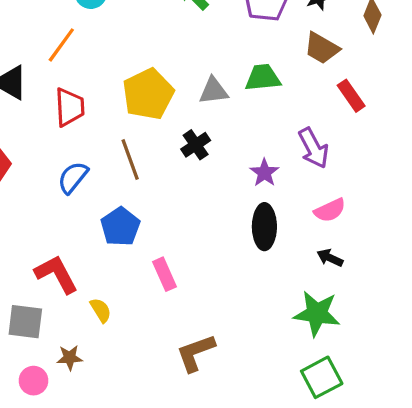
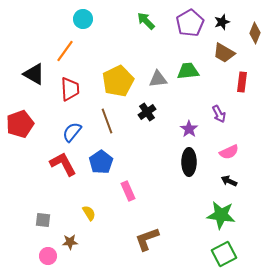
red rectangle: (351, 96) -> (242, 82), turned 42
purple arrow: (314, 148) -> (219, 114), size x0.7
red L-shape: (56, 274) -> (63, 164), moved
gray square: (25, 322) -> (43, 220), size x0.7

